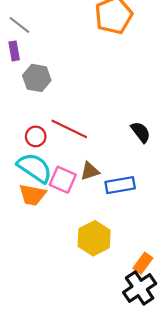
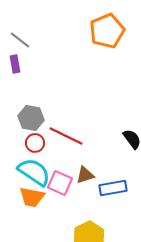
gray hexagon: (37, 78) -> (31, 118), moved

